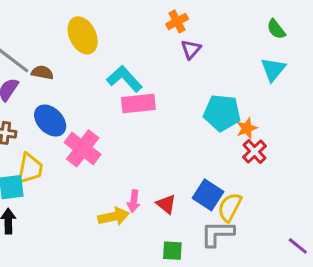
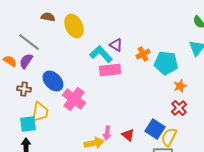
orange cross: (177, 21) -> (143, 54), moved
purple triangle: (191, 49) -> (116, 45), moved, turned -40
brown semicircle: (42, 73) -> (48, 17), moved
cyan pentagon: (222, 113) -> (166, 63), moved
red cross: (254, 151) -> (179, 108), moved

